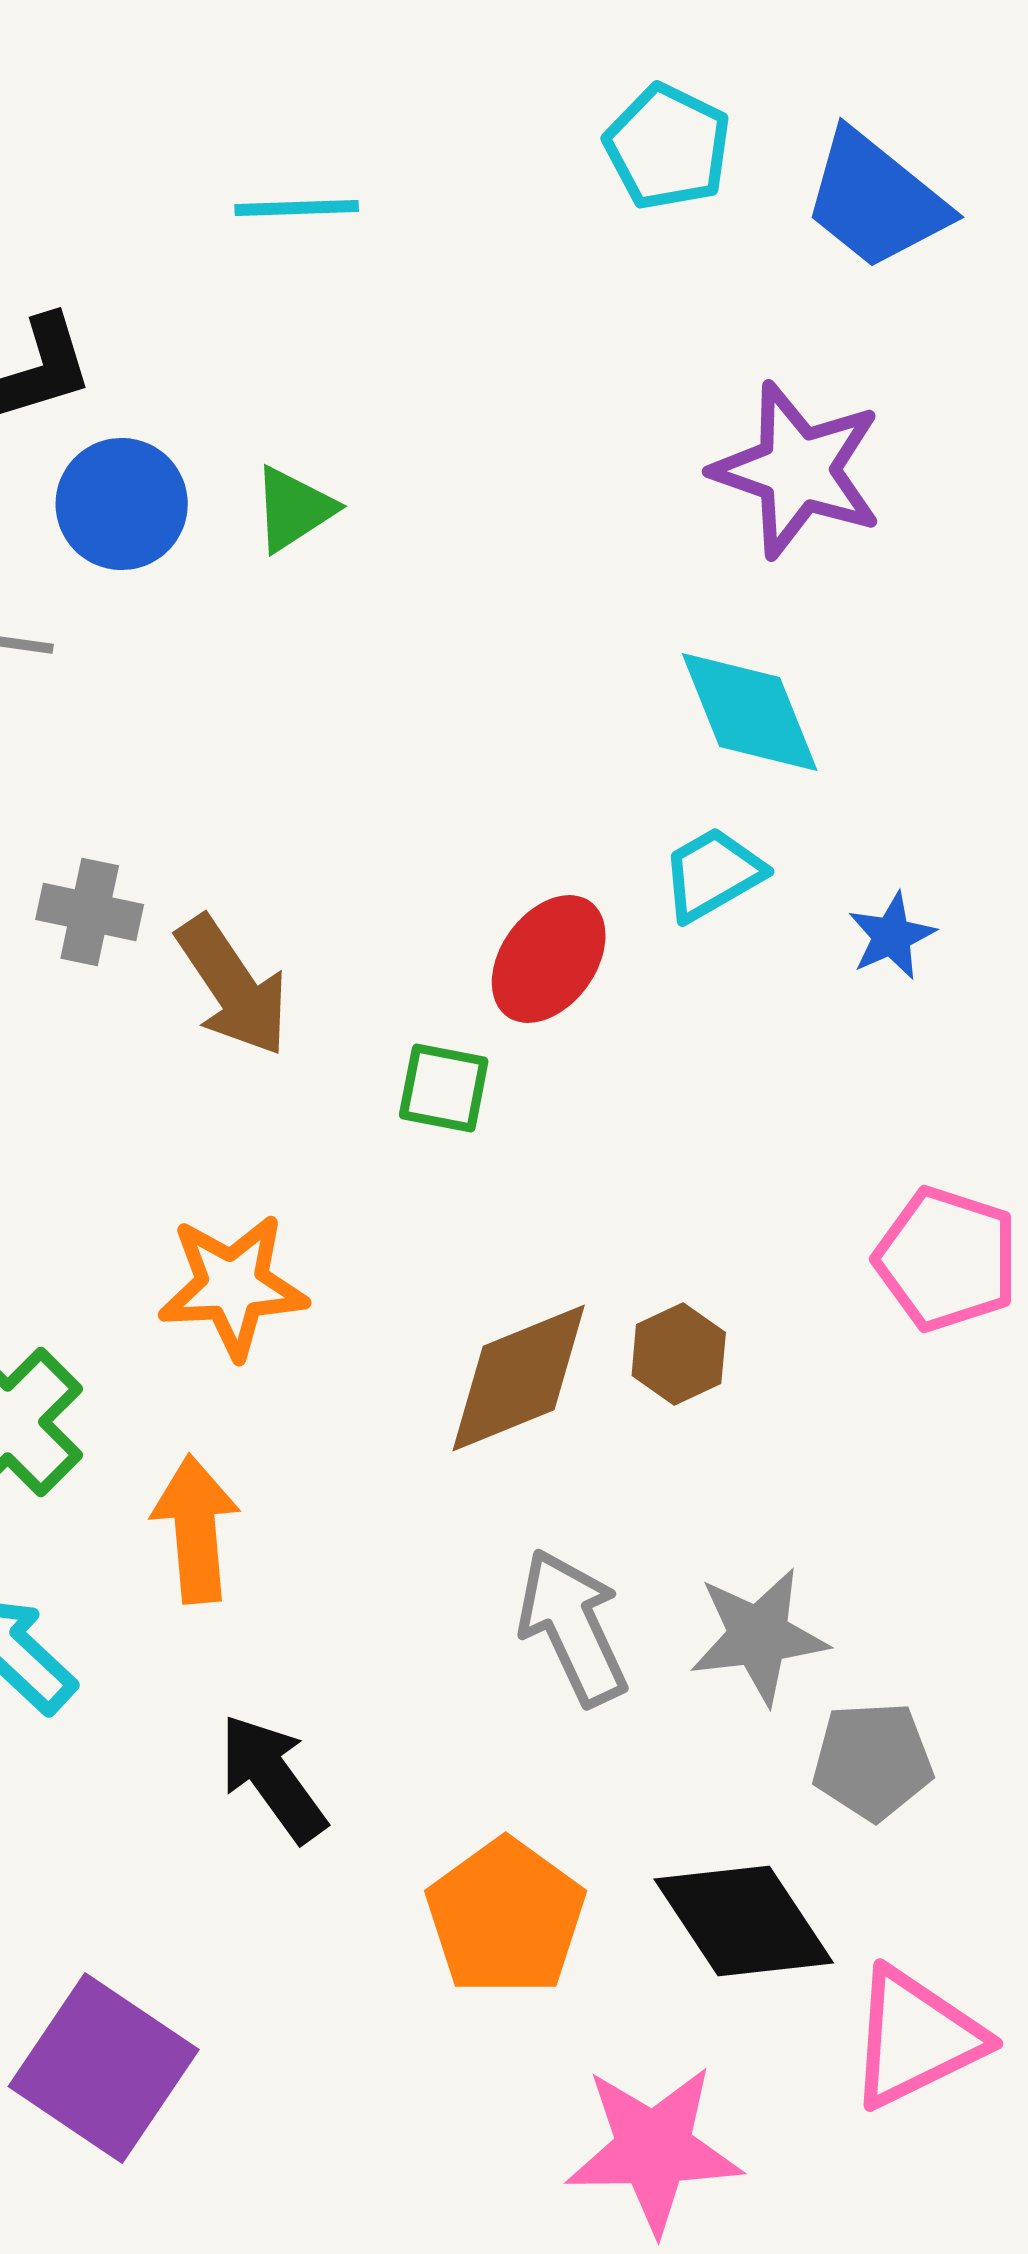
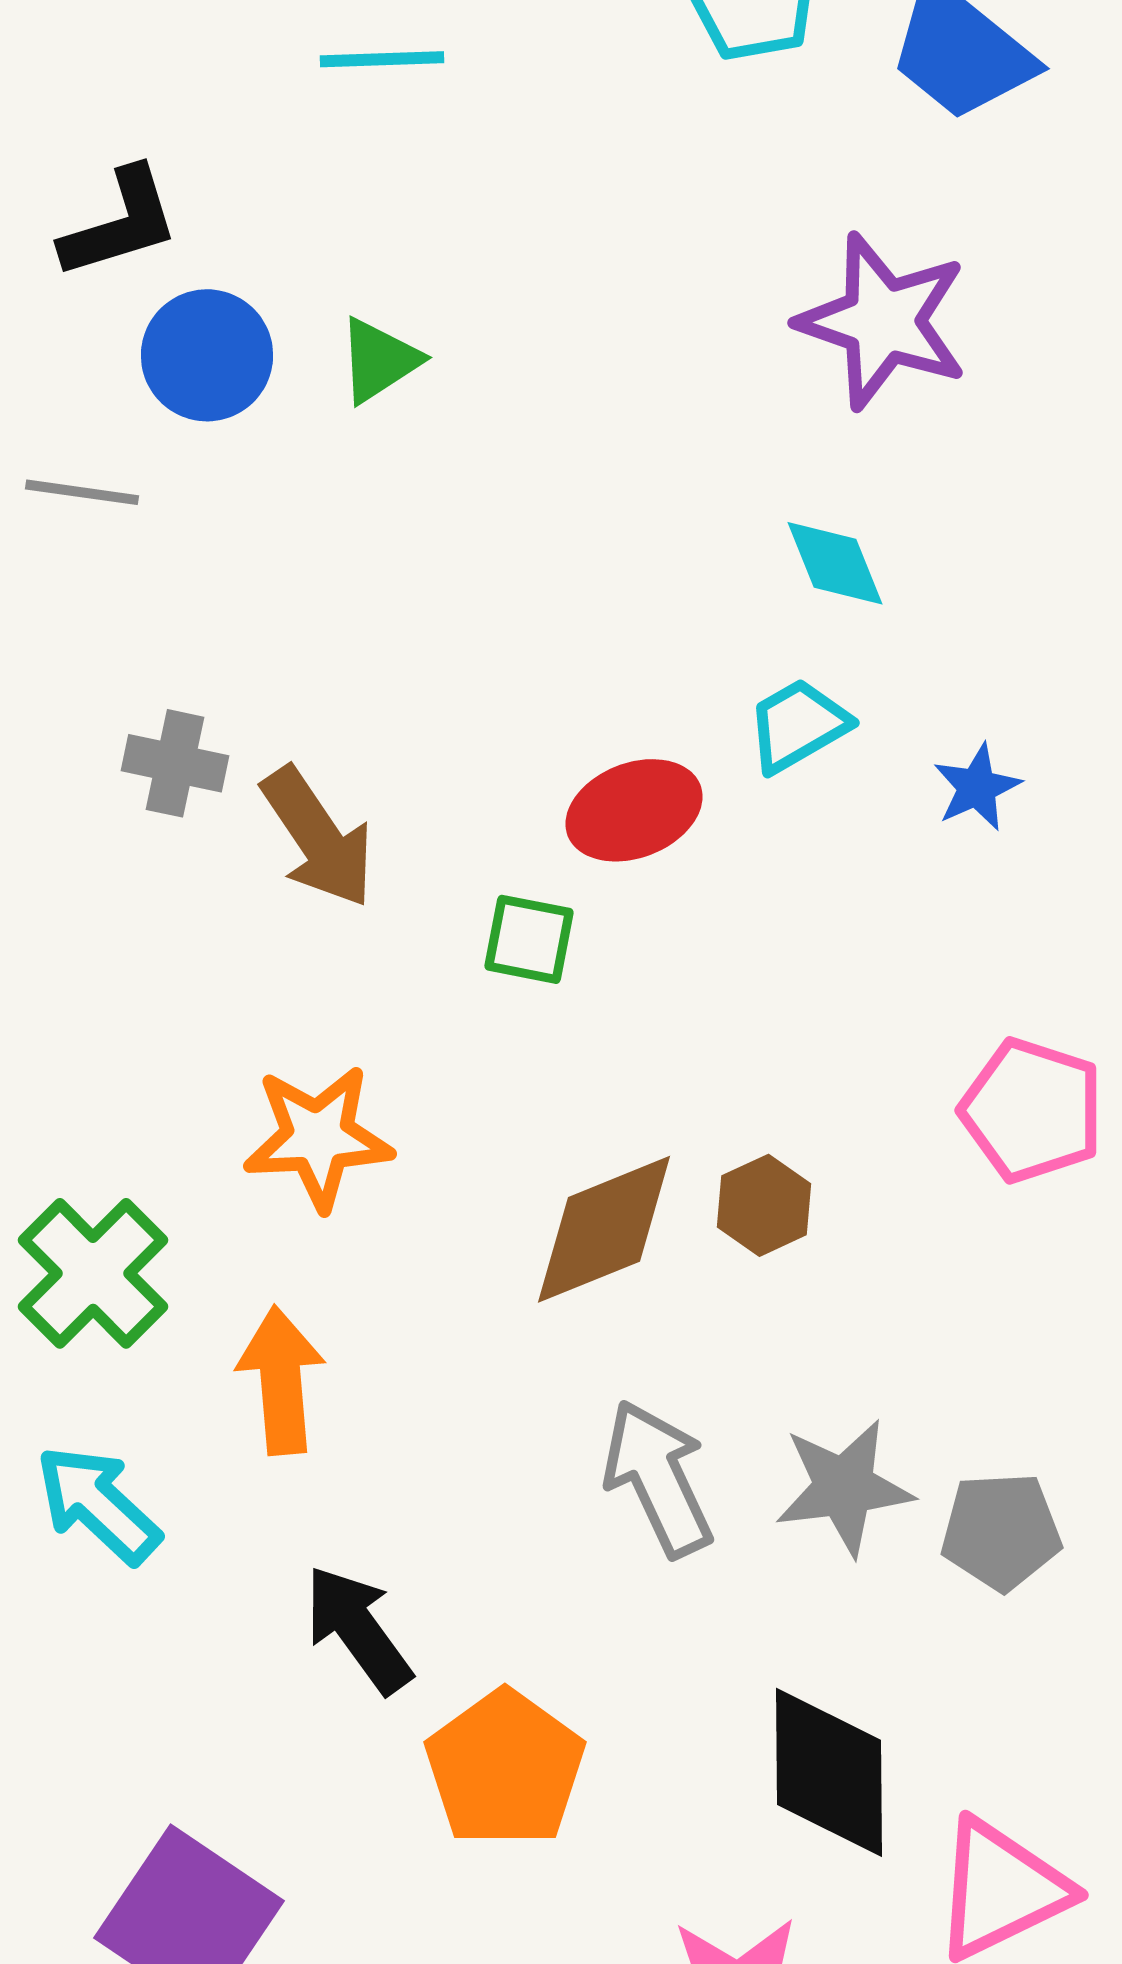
cyan diamond: (750, 712) -> (835, 563), size x0.7
red ellipse: (549, 959) -> (634, 810), turned 33
gray pentagon: (873, 1761) -> (1001, 1531), moved
orange pentagon: (506, 1917) -> (505, 1768), moved
black diamond: (744, 1921) -> (829, 1772), turned 33

